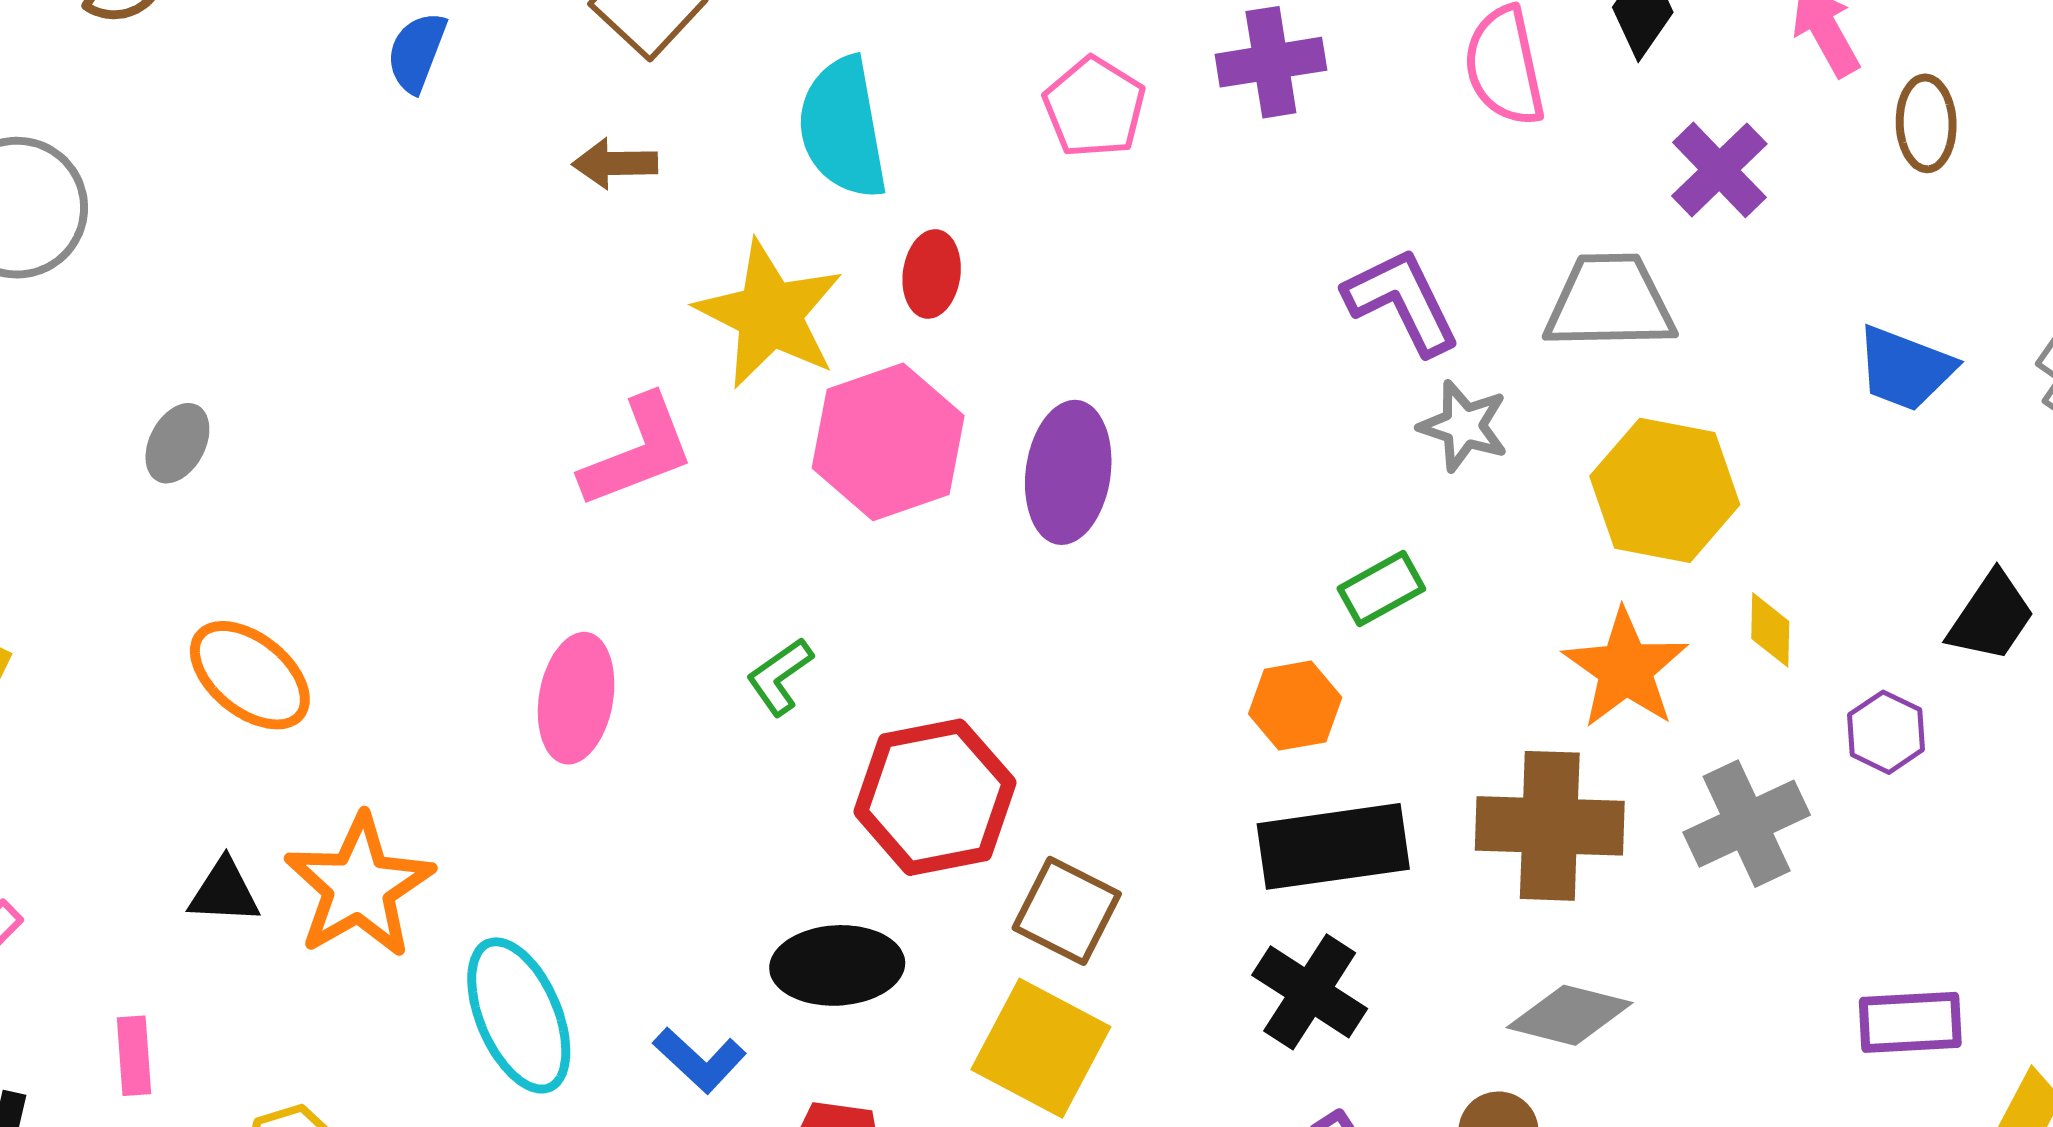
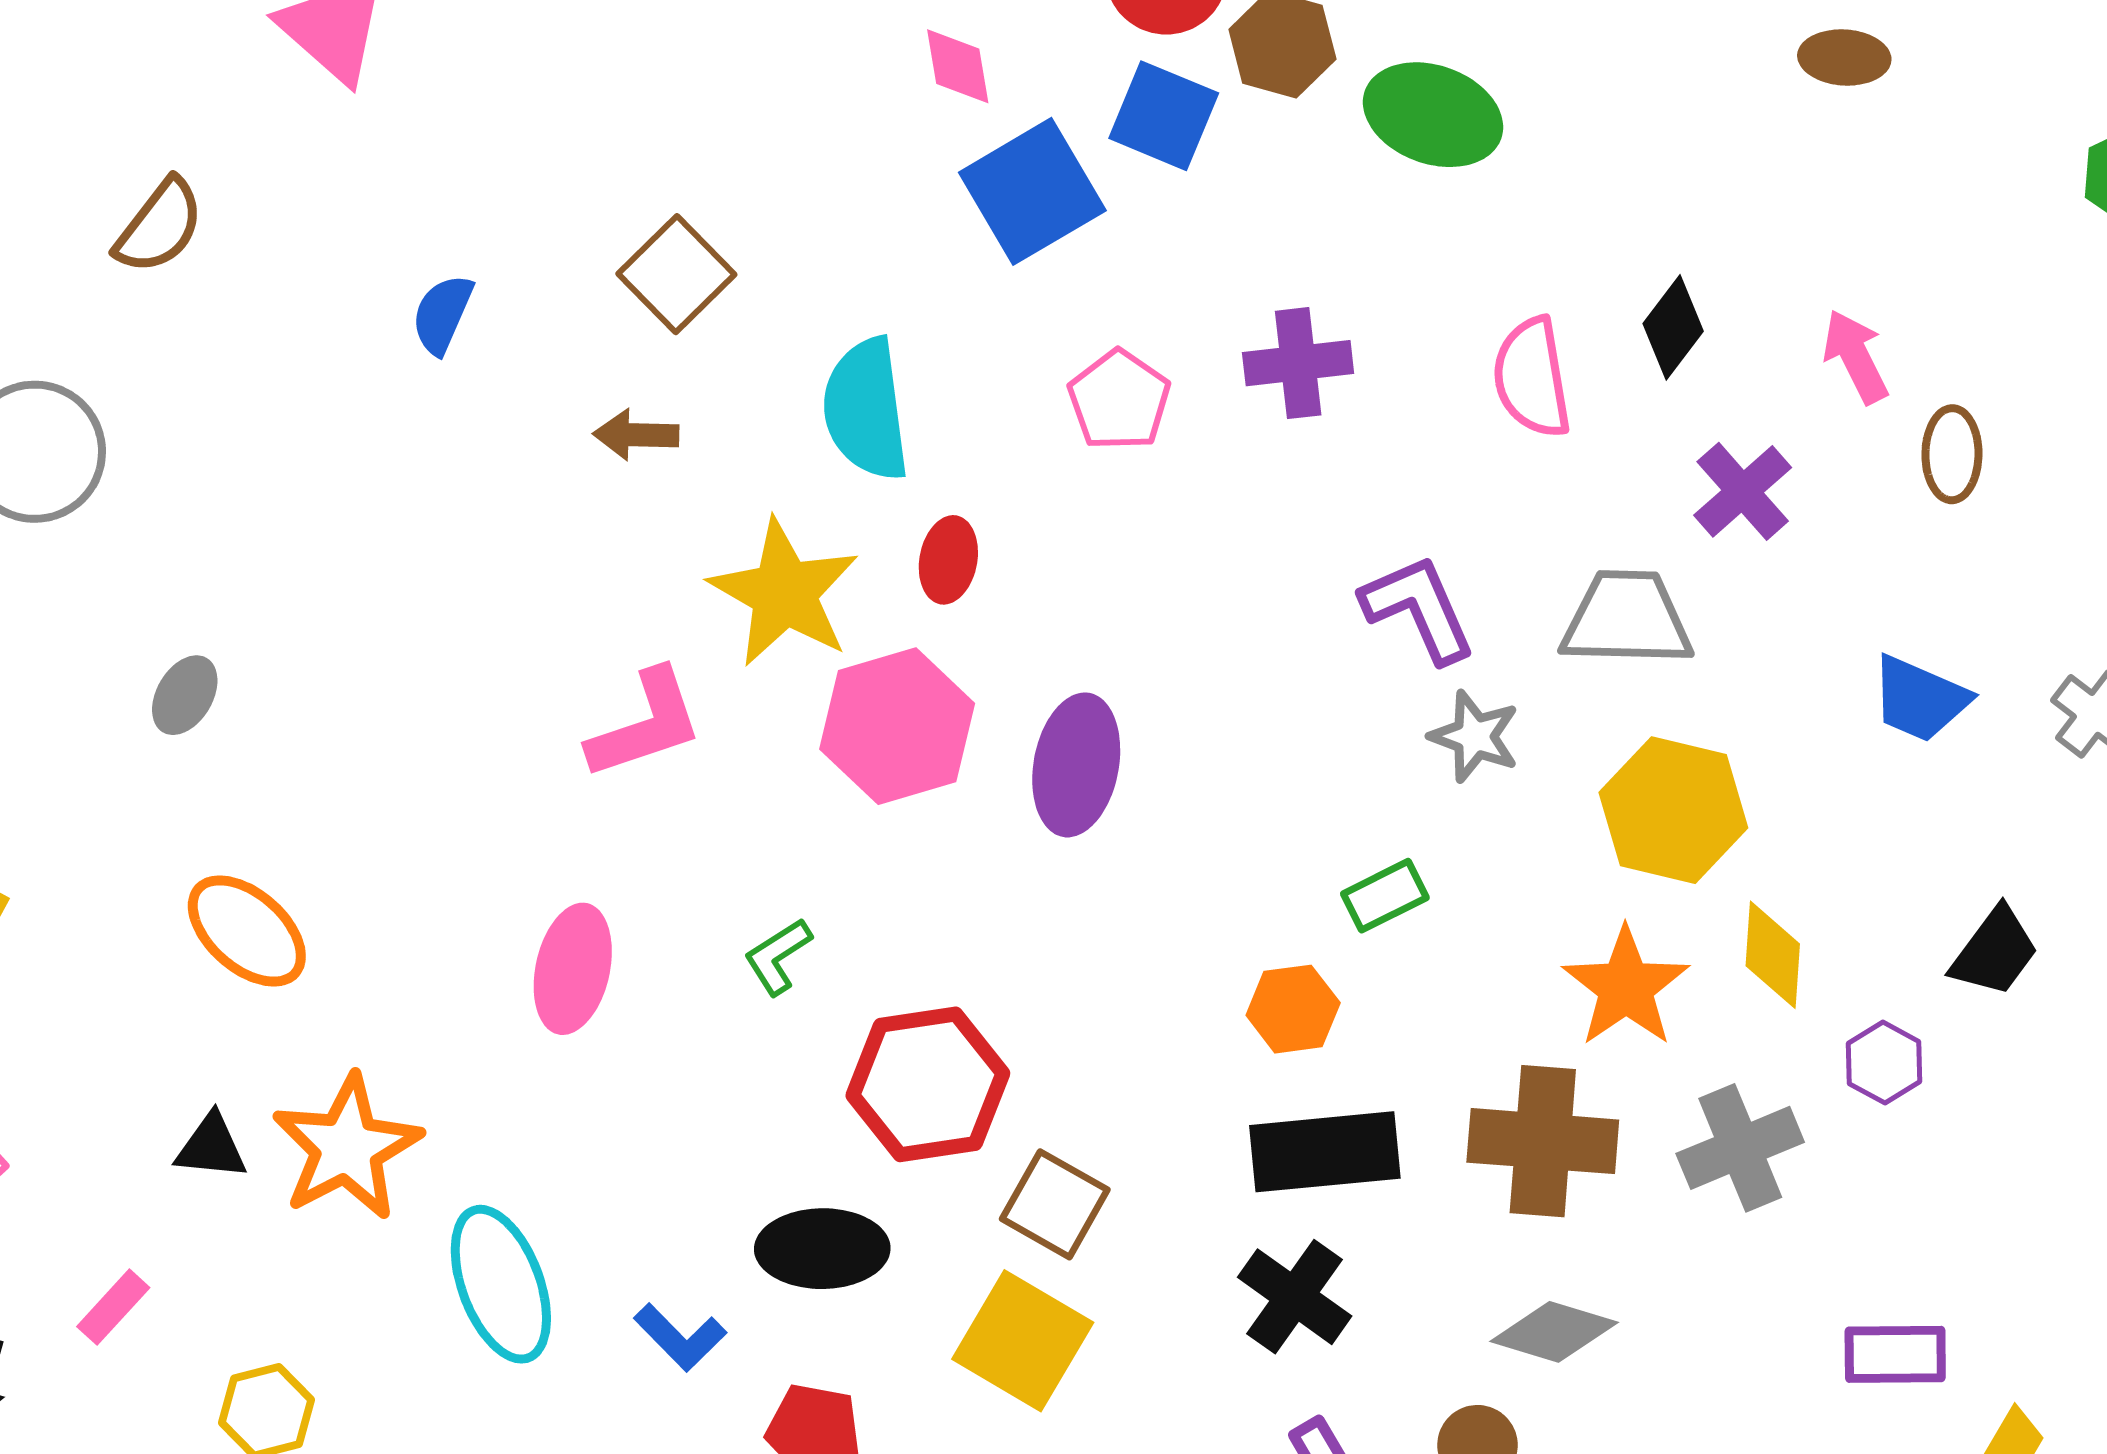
yellow diamond: (1770, 630) -> (1773, 955), size x1.4
pink rectangle: (134, 1056) -> (113, 1307), turned 44

